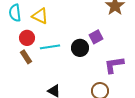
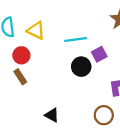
cyan line: (50, 47) -> (76, 40), moved

